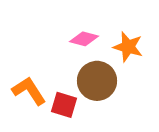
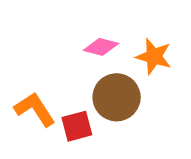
red square: (64, 105) -> (77, 126), turned -32

